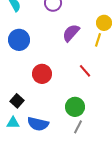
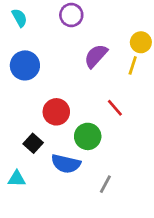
black square: (17, 101) -> (33, 143), moved
green circle: (75, 107) -> (88, 136), moved
blue semicircle: (38, 124) -> (66, 164), moved

